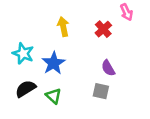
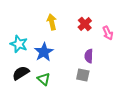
pink arrow: (126, 12) -> (108, 33), moved
purple semicircle: (108, 68) -> (89, 56), turned 32

